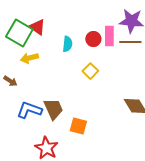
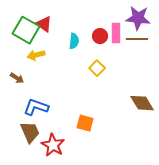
brown trapezoid: (53, 109) -> (30, 132), moved

